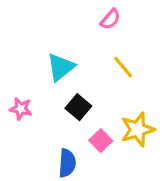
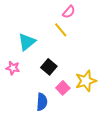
cyan triangle: (61, 67) -> (27, 42), moved
yellow line: (123, 67) -> (61, 30), moved

